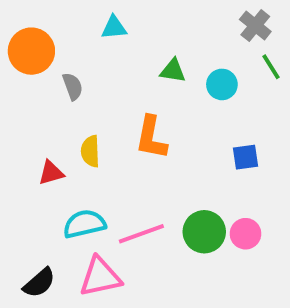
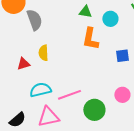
gray semicircle: (73, 86) -> (34, 20), size x1.5
orange L-shape: (151, 137) -> (90, 39), moved
green circle: (204, 232) -> (94, 110), moved

